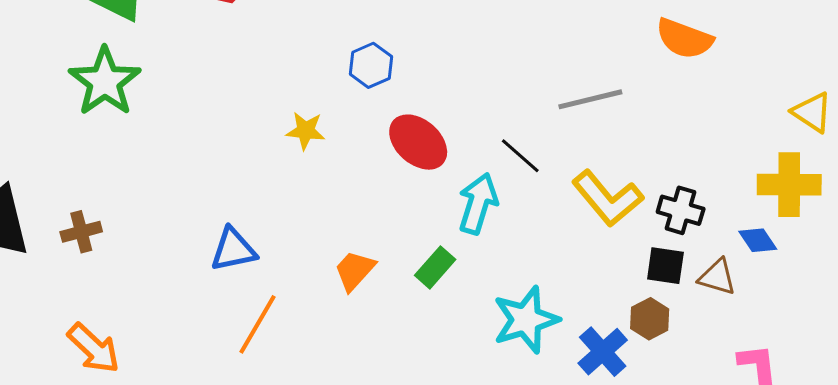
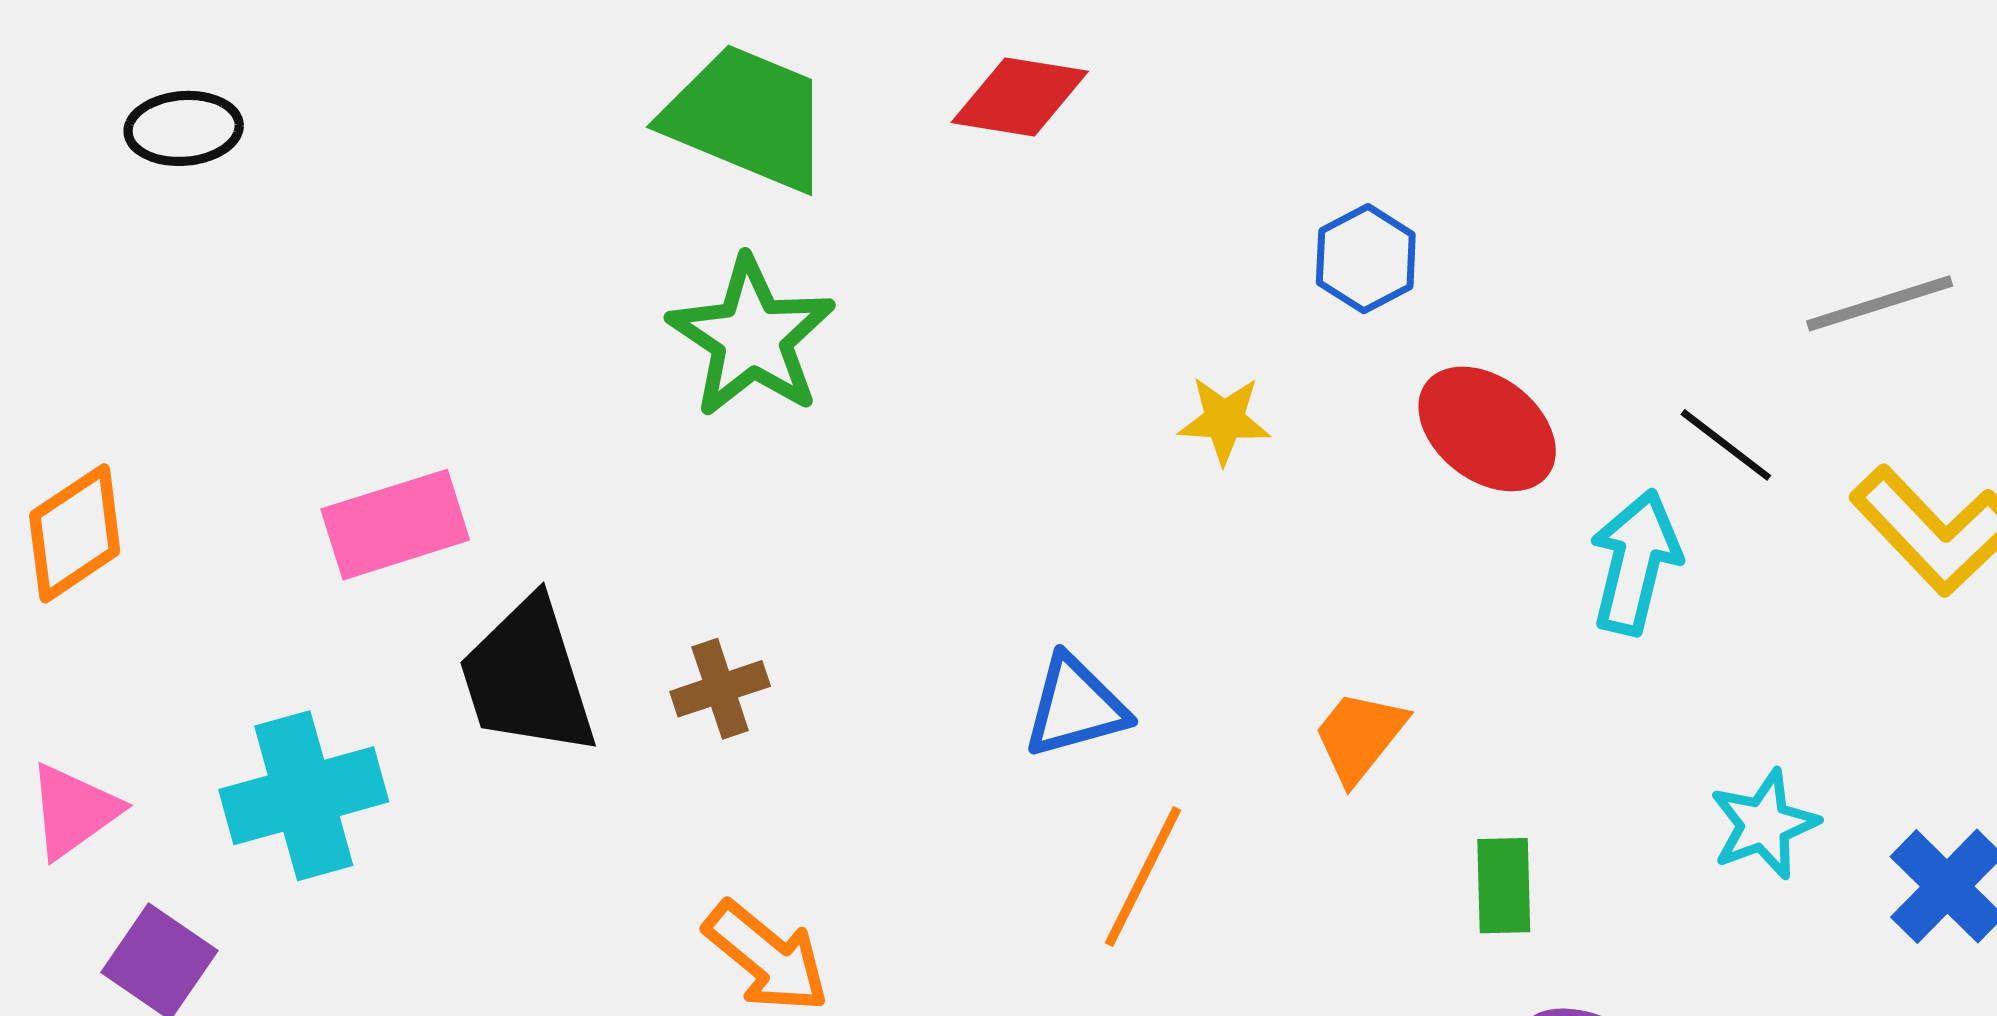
green rectangle: (435, 267) -> (1504, 886), moved, turned -39
cyan star: (526, 320) -> (1764, 824), size x0.7

